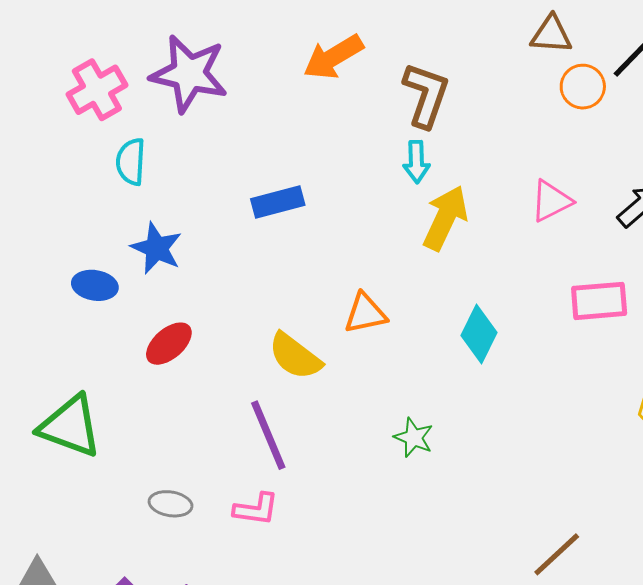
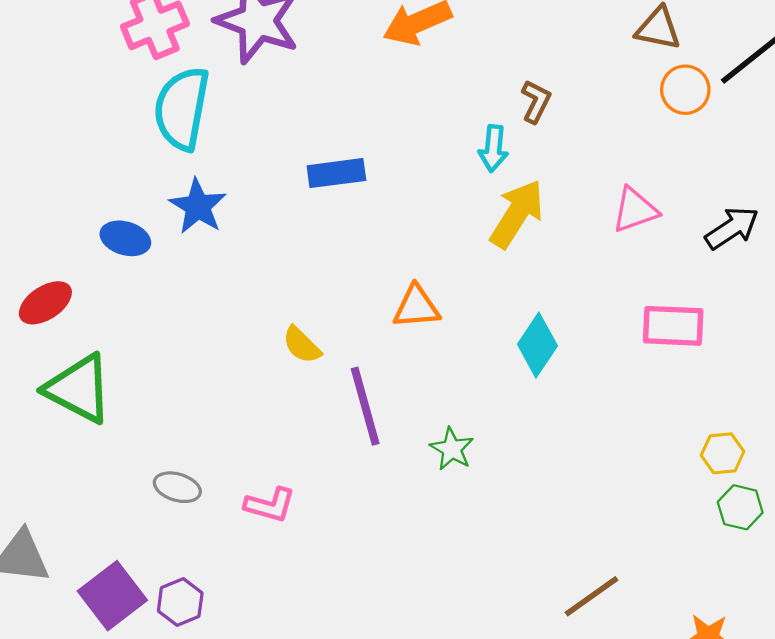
brown L-shape: (426, 95) -> (536, 101), moved, size x0.6
cyan semicircle: (131, 162) -> (182, 108), size x1.6
red ellipse: (169, 344) -> (45, 303), moved
yellow semicircle: (295, 356) -> (302, 345), moved, size x0.7
purple line: (268, 435) -> (365, 406), moved

